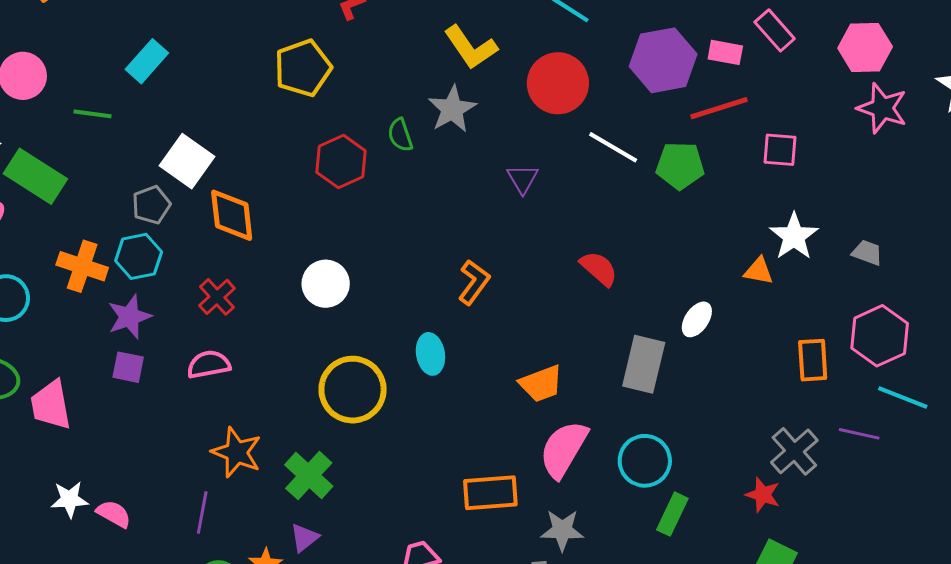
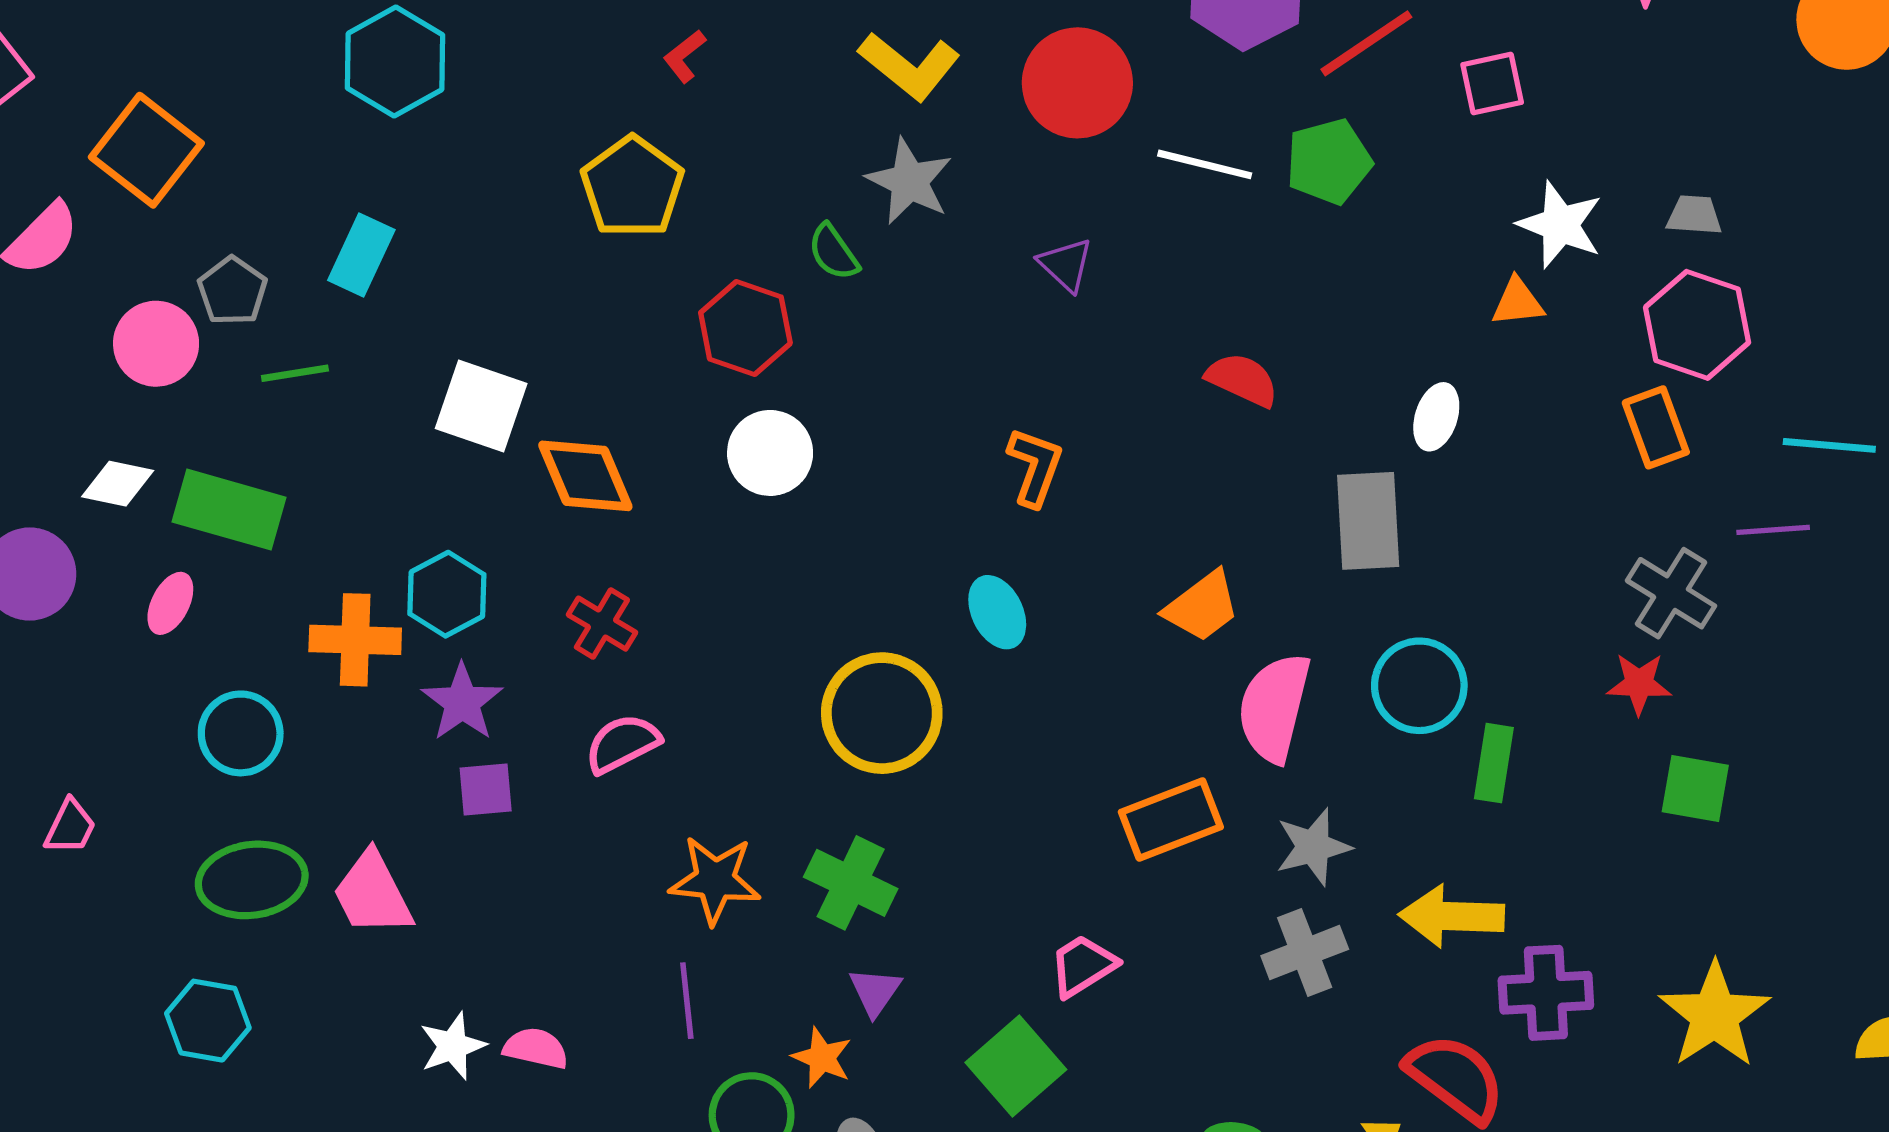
gray pentagon: (151, 205) -> (232, 291), moved
white circle: (326, 284) -> (770, 453), moved
pink hexagon: (880, 336) -> (1697, 325), moved

